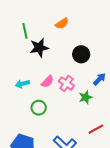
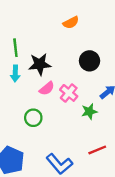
green line: (25, 31) -> (15, 48), moved
black star: (39, 48) -> (40, 64), moved
cyan arrow: (22, 84) -> (15, 74), moved, turned -80

